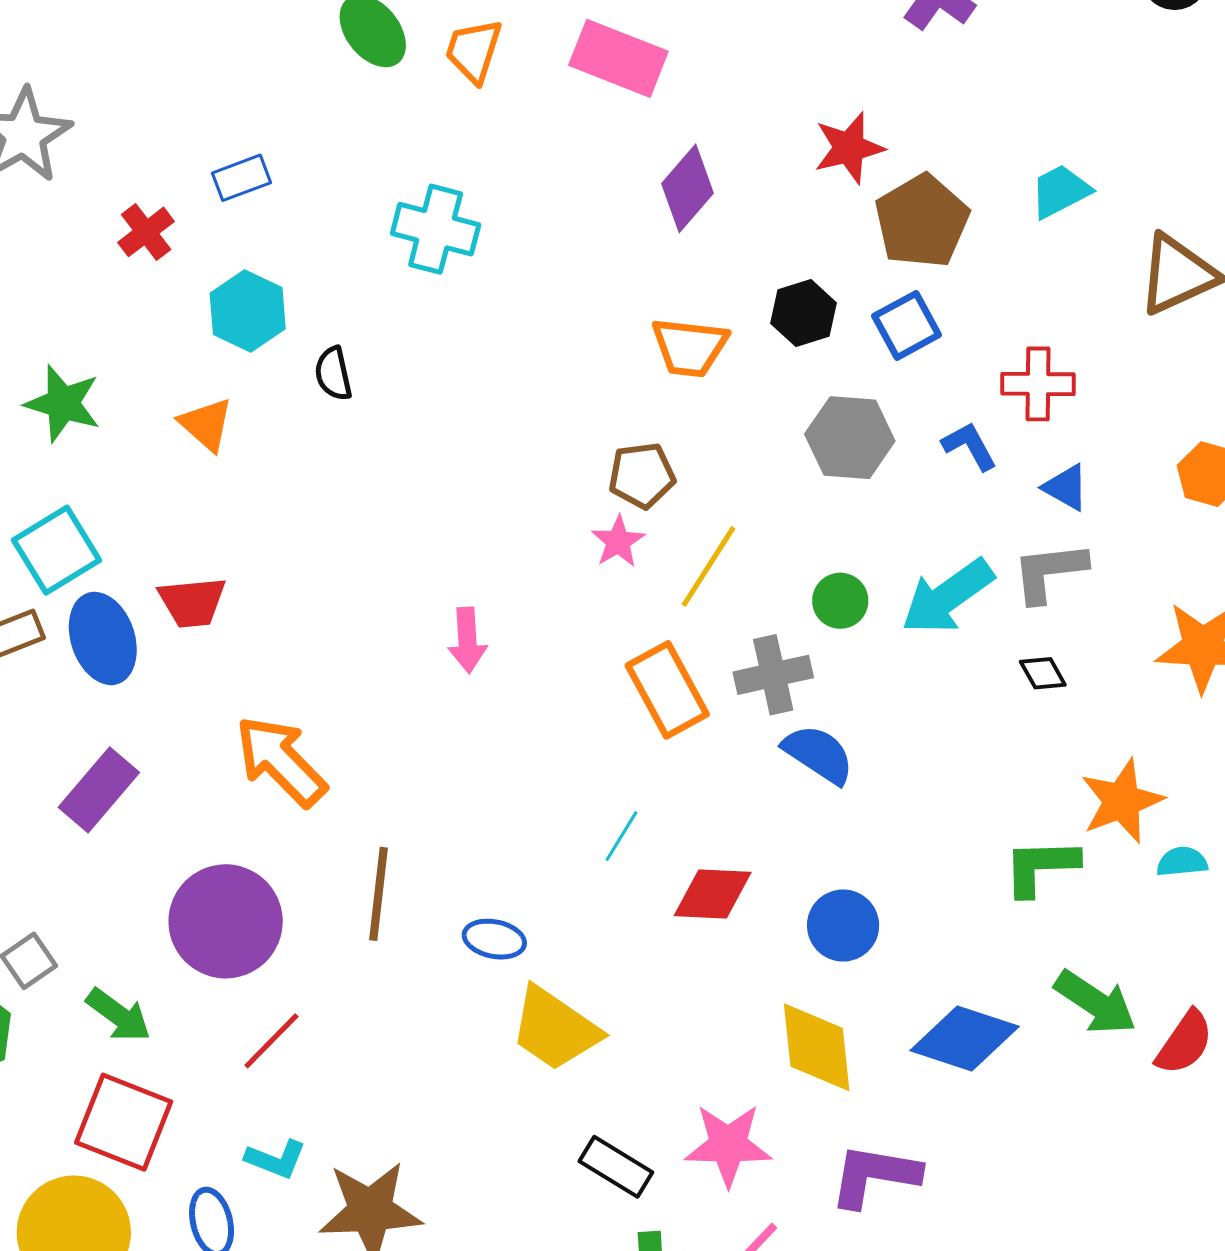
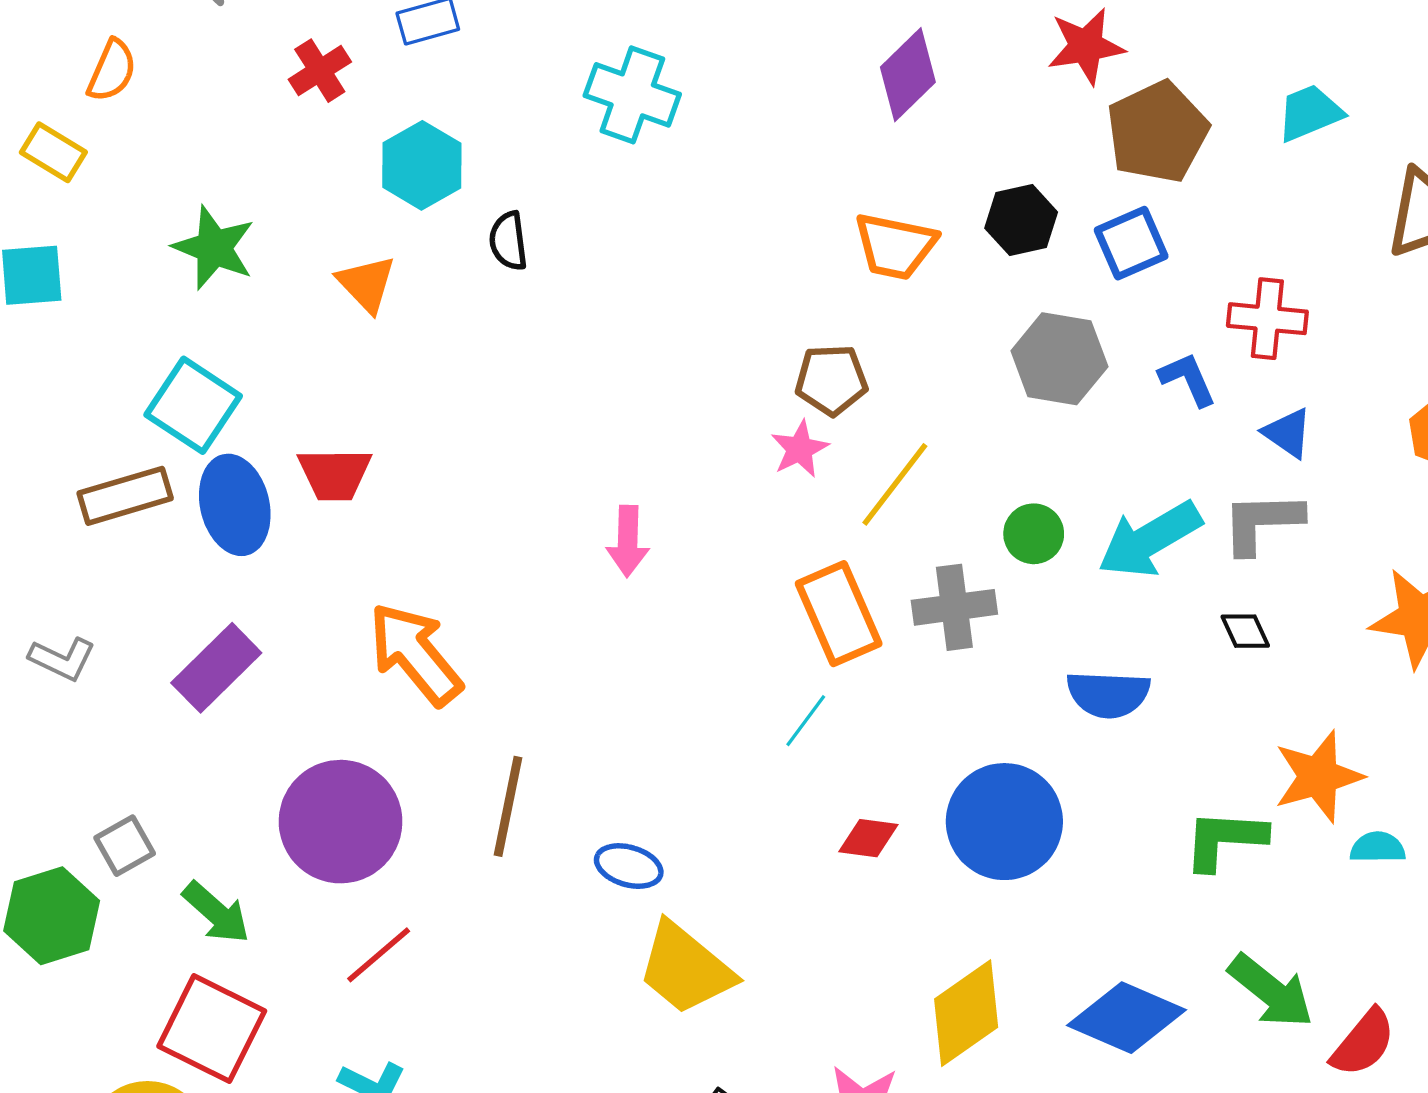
cyan square: (56, 550) -> (193, 405), turned -30
blue semicircle: (818, 754) -> (1108, 694), moved, turned 144
cyan line: (621, 836) -> (806, 721), moved
red diamond: (713, 894) -> (868, 838), size x0.7
blue circle: (843, 926) -> (1004, 822), moved, size x1.5
yellow diamond: (817, 1047) -> (966, 1013), turned 56

